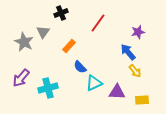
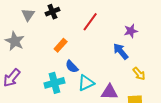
gray triangle: (43, 32) -> (28, 15), moved
yellow arrow: (135, 71) -> (139, 74), moved
cyan cross: (48, 88) -> (54, 83), moved

